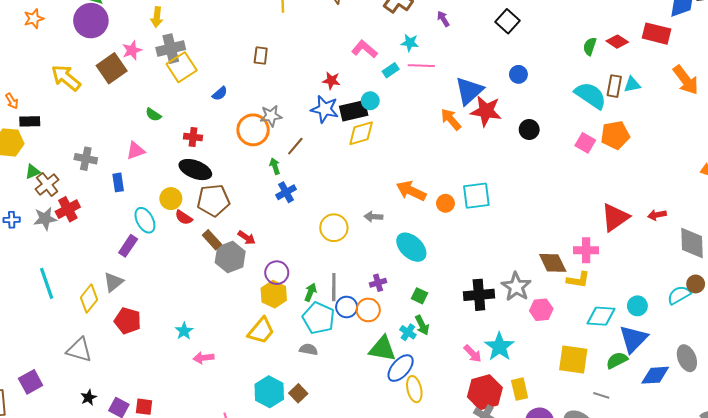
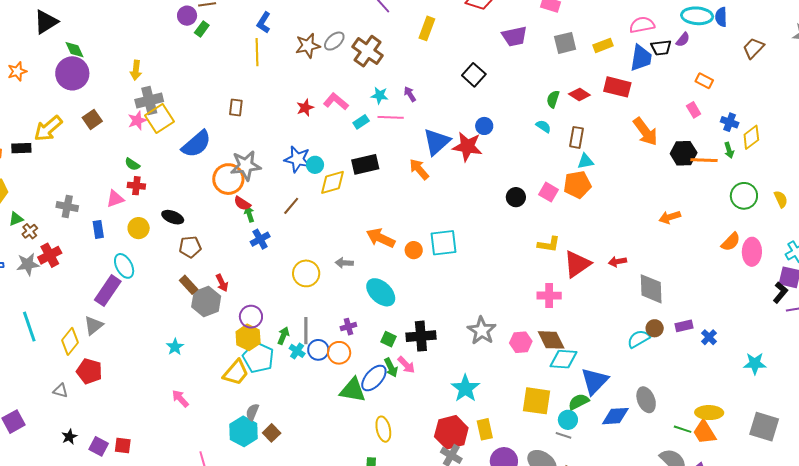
purple arrow: (443, 19) -> (410, 94), moved
pink star: (132, 50) -> (137, 121), moved
brown square: (112, 68) -> (92, 119), size x0.7
yellow arrow: (66, 78) -> (48, 128), turned -80
red star: (331, 81) -> (305, 108), moved, turned -30
cyan triangle: (632, 85) -> (585, 161), moved
blue semicircle: (220, 94) -> (196, 144), size x2.0
cyan semicircle: (591, 95) -> (543, 126), moved, size x0.5
cyan circle: (370, 101) -> (315, 165), moved
black rectangle: (354, 111) -> (365, 164), moved
red star: (486, 111) -> (467, 147), moved
gray star: (271, 116) -> (246, 166), size x1.4
black rectangle: (30, 121) -> (21, 148), moved
black circle: (529, 130) -> (516, 197), moved
red cross: (193, 137) -> (136, 186), moved
brown line: (295, 146) -> (291, 206), moved
black ellipse: (195, 170) -> (173, 217), size x0.7
brown cross: (47, 184) -> (30, 231), size x0.7
yellow circle: (171, 199) -> (139, 228), moved
brown pentagon: (213, 200) -> (190, 247), size x0.7
red semicircle: (184, 217) -> (242, 203), moved
red arrow: (247, 238) -> (222, 283), turned 30
purple rectangle: (128, 246) -> (108, 291), size x1.4
brown diamond: (553, 263) -> (551, 340), moved
yellow L-shape: (578, 280) -> (549, 244), moved
black cross: (479, 295) -> (421, 336), moved
cyan circle: (637, 306) -> (568, 420), moved
pink hexagon: (541, 310) -> (521, 342), moved
cyan pentagon: (319, 318) -> (258, 357), moved
red pentagon: (128, 321) -> (89, 371), moved
cyan star: (184, 331) -> (175, 347), moved
cyan cross: (408, 332) -> (297, 351), moved
gray semicircle: (308, 349) -> (252, 412), moved, turned -78
gray triangle: (79, 350) -> (60, 391), size x0.6
pink arrow: (473, 354) -> (406, 365), moved
pink arrow: (204, 358) -> (180, 399), turned 54
blue ellipse: (401, 368) -> (374, 378), moved

